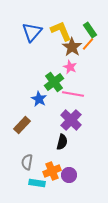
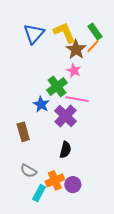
purple cross: (71, 120) -> (65, 116), moved
brown rectangle: (22, 125) -> (23, 132), turned -60
gray semicircle: (27, 162) -> (28, 171), turned -70
cyan rectangle: (37, 183) -> (39, 193), turned -70

